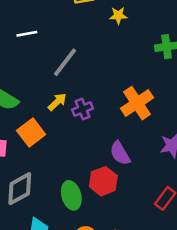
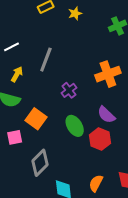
yellow arrow: (57, 102) -> (17, 74), moved
orange cross: (137, 103) -> (108, 74), turned 30
green ellipse: (71, 195) -> (75, 126), moved

